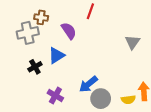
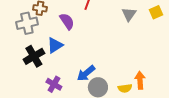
gray triangle: (132, 42) -> (129, 14), moved
black cross: (35, 67) -> (34, 56), size x1.5

